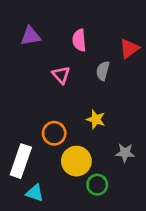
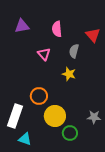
red triangle: (129, 49) -> (93, 35), turned -35
yellow star: (96, 119) -> (69, 74), moved
gray star: (125, 153) -> (94, 117), moved

